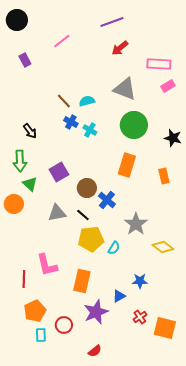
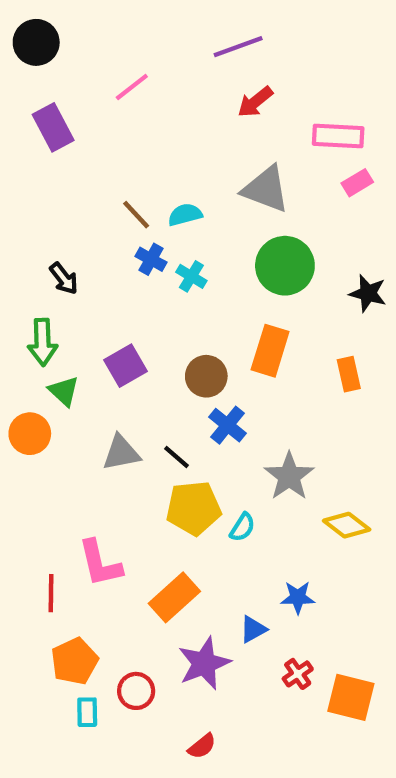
purple rectangle: (25, 60) -> (53, 127), size x1.5
brown circle: (87, 188) -> (206, 376), moved
orange rectangle: (82, 281) -> (174, 597), turned 35

